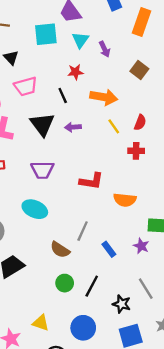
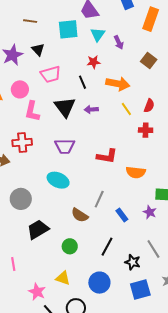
green circle: (65, 283) -> (70, 246), moved

